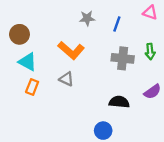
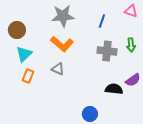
gray star: (87, 18) -> (63, 16), moved, size x1.6
cyan triangle: (28, 62) -> (24, 54), turned 48
black semicircle: (119, 102) -> (114, 89), moved

